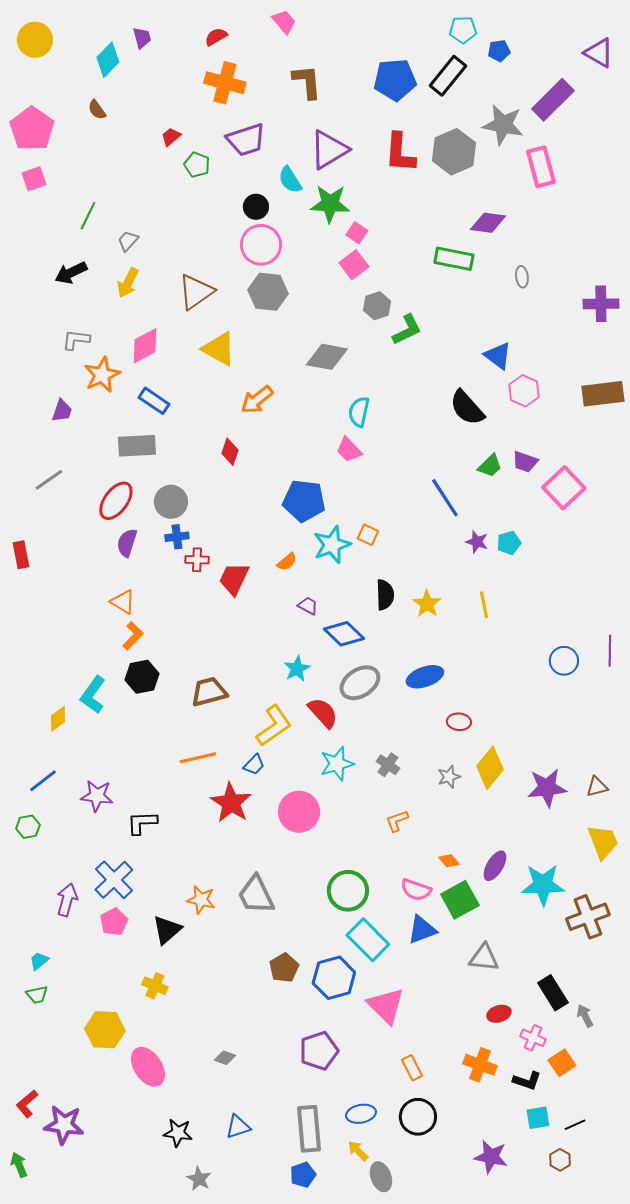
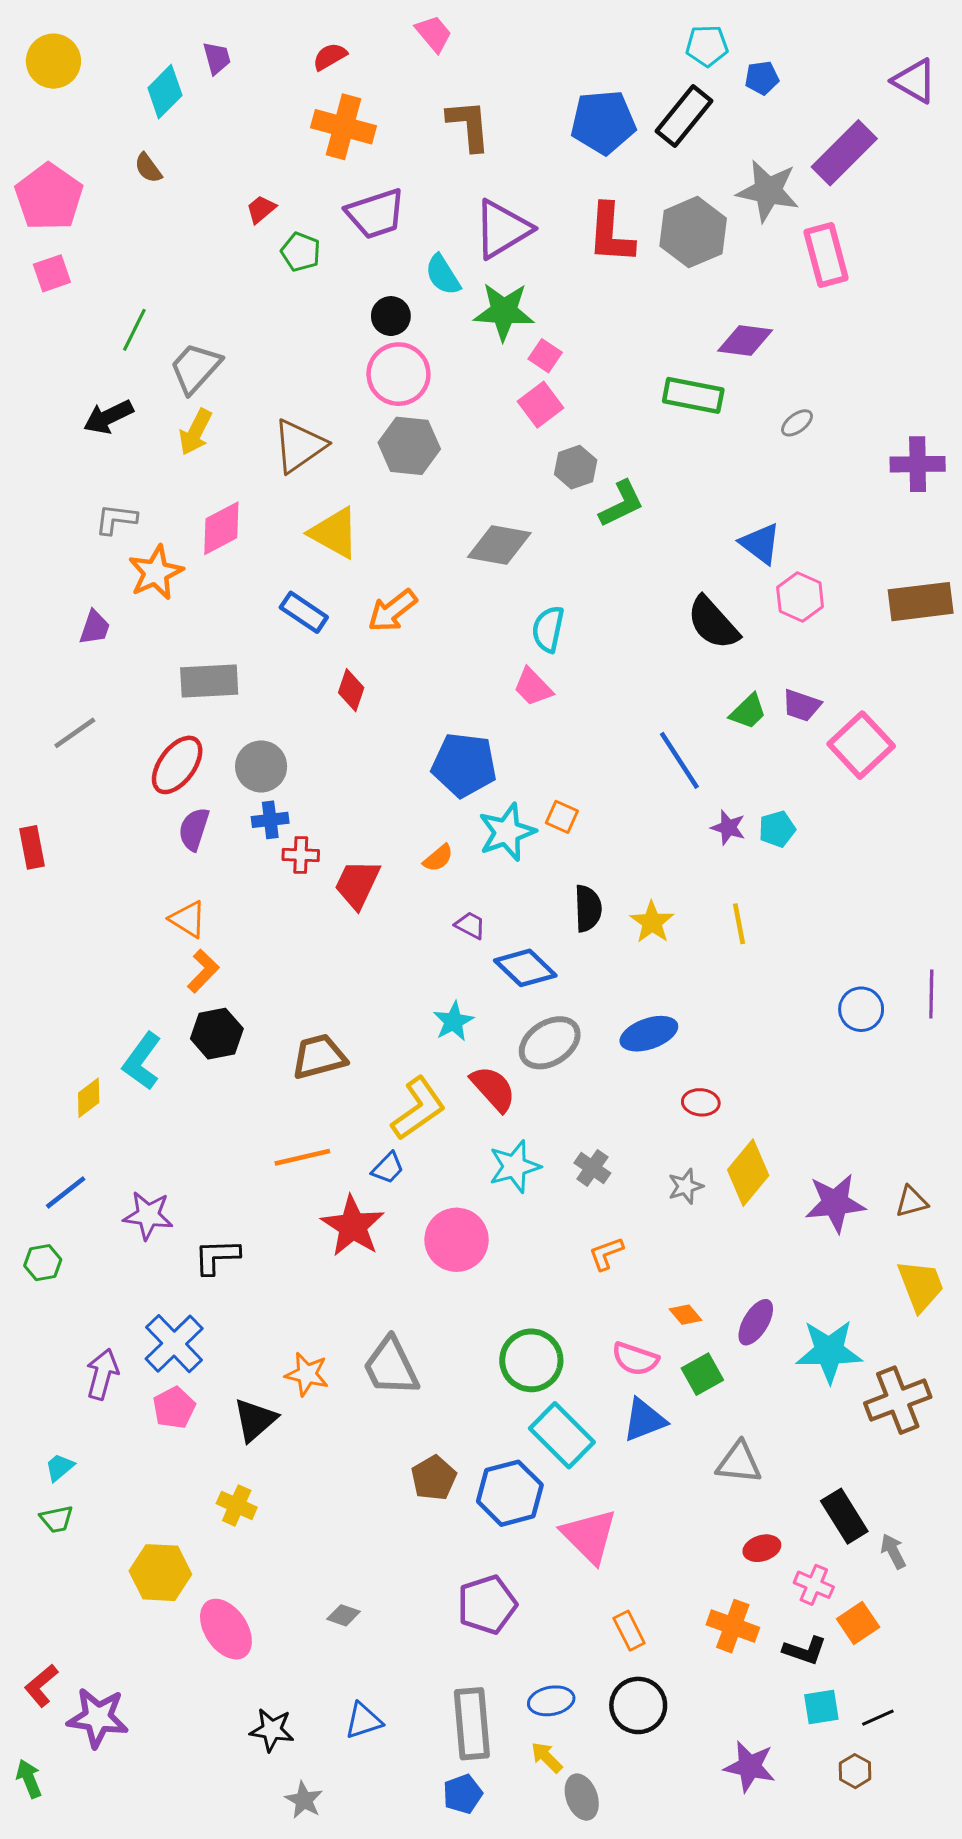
gray trapezoid: (128, 241) -> (195, 368), size x1.6
gray ellipse: (522, 277) -> (797, 423), turned 60
blue rectangle: (154, 401) -> (304, 612), moved
green square: (460, 900) -> (702, 1374), size x0.7

